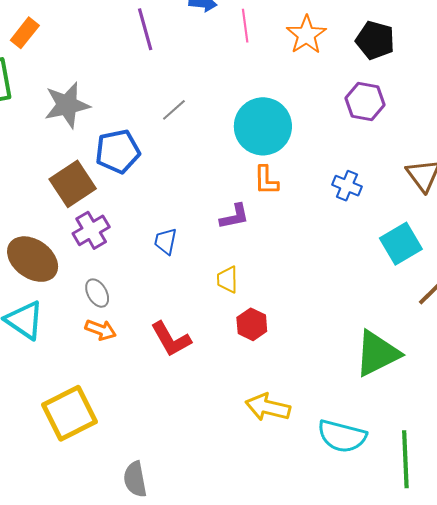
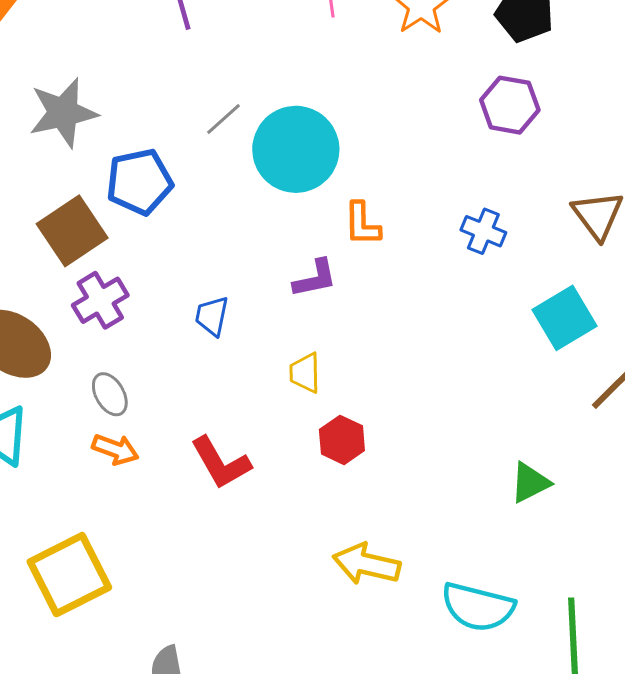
cyan circle: (263, 126) -> (296, 149), moved
green triangle: (377, 353) -> (530, 483), size x0.6

